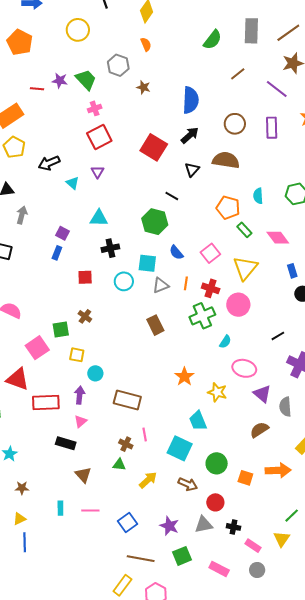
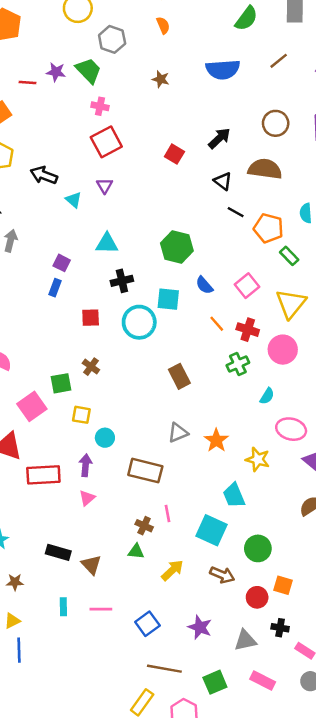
gray hexagon: (118, 65) -> (112, 39), moved
blue semicircle: (191, 100) -> (223, 70), moved, turned 84
pink cross: (95, 108) -> (100, 106), turned 32
red square: (154, 147) -> (174, 154), size x0.6
black arrow: (49, 163) -> (44, 175), turned 45
black triangle: (192, 169) -> (223, 181), turned -35
black line: (172, 196) -> (236, 212), moved
cyan circle: (124, 281) -> (139, 322), size x1.4
orange line: (186, 283) -> (217, 324), turned -48
gray triangle: (161, 285) -> (178, 433), moved
green cross: (202, 316) -> (238, 364), size x0.7
black rectangle: (66, 443) -> (58, 552), moved
orange square: (245, 478) -> (283, 585), moved
gray triangle: (204, 525) -> (245, 640), moved
green square: (182, 556) -> (215, 682), moved

